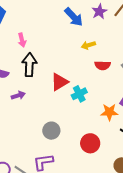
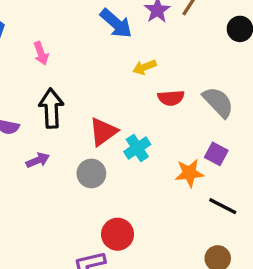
pink arrow: (22, 40) -> (41, 53), moved
gray circle: (51, 131) -> (91, 173), moved
red circle: (90, 143) -> (118, 234), moved

